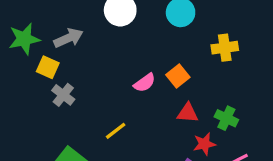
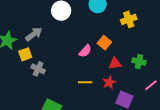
yellow square: (48, 67) -> (25, 54), turned -32
yellow line: (116, 131) -> (85, 82), moved, turned 48
red star: (204, 144) -> (109, 82), moved

